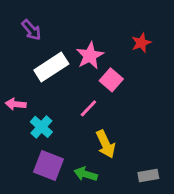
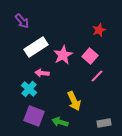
pink star: (90, 56) -> (63, 55), moved
pink square: (111, 80) -> (90, 56), moved
pink arrow: (16, 104) -> (42, 73), moved
pink line: (88, 108) -> (97, 76), moved

